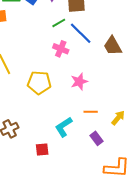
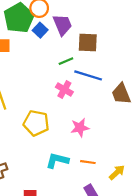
blue line: (81, 33) -> (88, 75), turned -35
cyan L-shape: (64, 127) -> (57, 160), moved, turned 40

